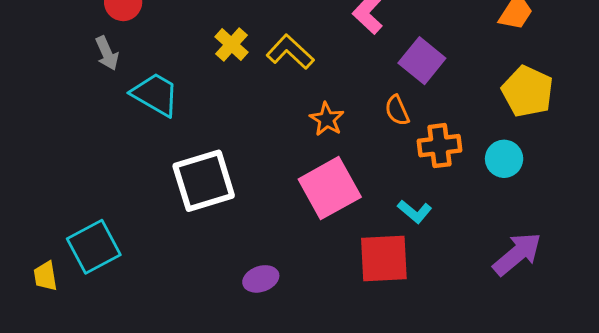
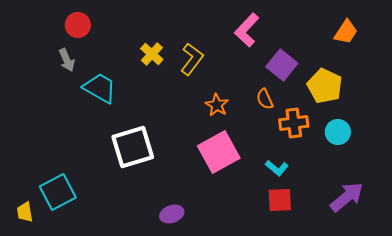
yellow L-shape: (290, 52) -> (192, 59), turned 84
yellow pentagon: (527, 91) -> (325, 86), moved
red square: (384, 258) -> (280, 200), moved, size x0.7

